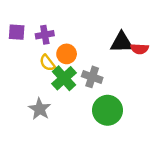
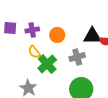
orange circle: (67, 54) -> (57, 35), moved
gray cross: (92, 77) -> (77, 57), moved, turned -35

